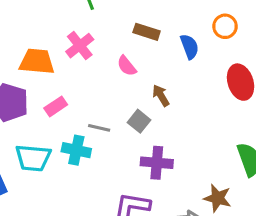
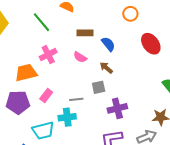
pink cross: (80, 46) -> (48, 55), turned 30
blue semicircle: (190, 47) -> (108, 44), moved
gray square: (139, 121) -> (99, 87), turned -32

